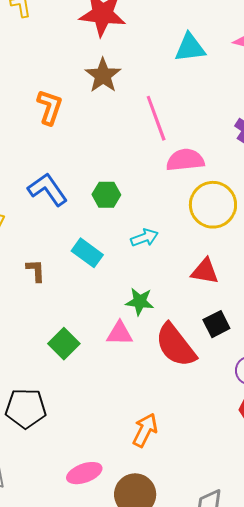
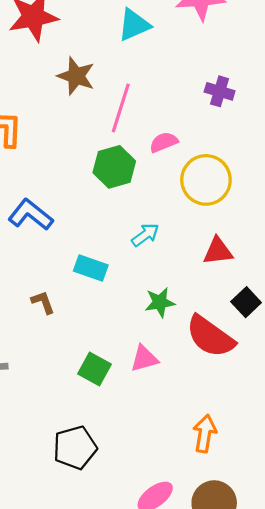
brown star: (103, 75) -> (76, 76), moved
pink line: (156, 118) -> (121, 108), turned 54
pink semicircle: (185, 160) -> (164, 142), size x0.7
green hexagon: (106, 195) -> (114, 167), moved, size x1.4
pink triangle: (120, 333) -> (144, 358), moved

